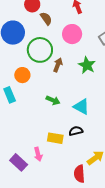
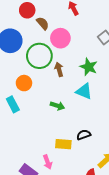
pink circle: (72, 34) -> (60, 38), moved
brown arrow: (58, 65) -> (59, 69), turned -32
cyan triangle: (81, 107) -> (84, 91), moved

